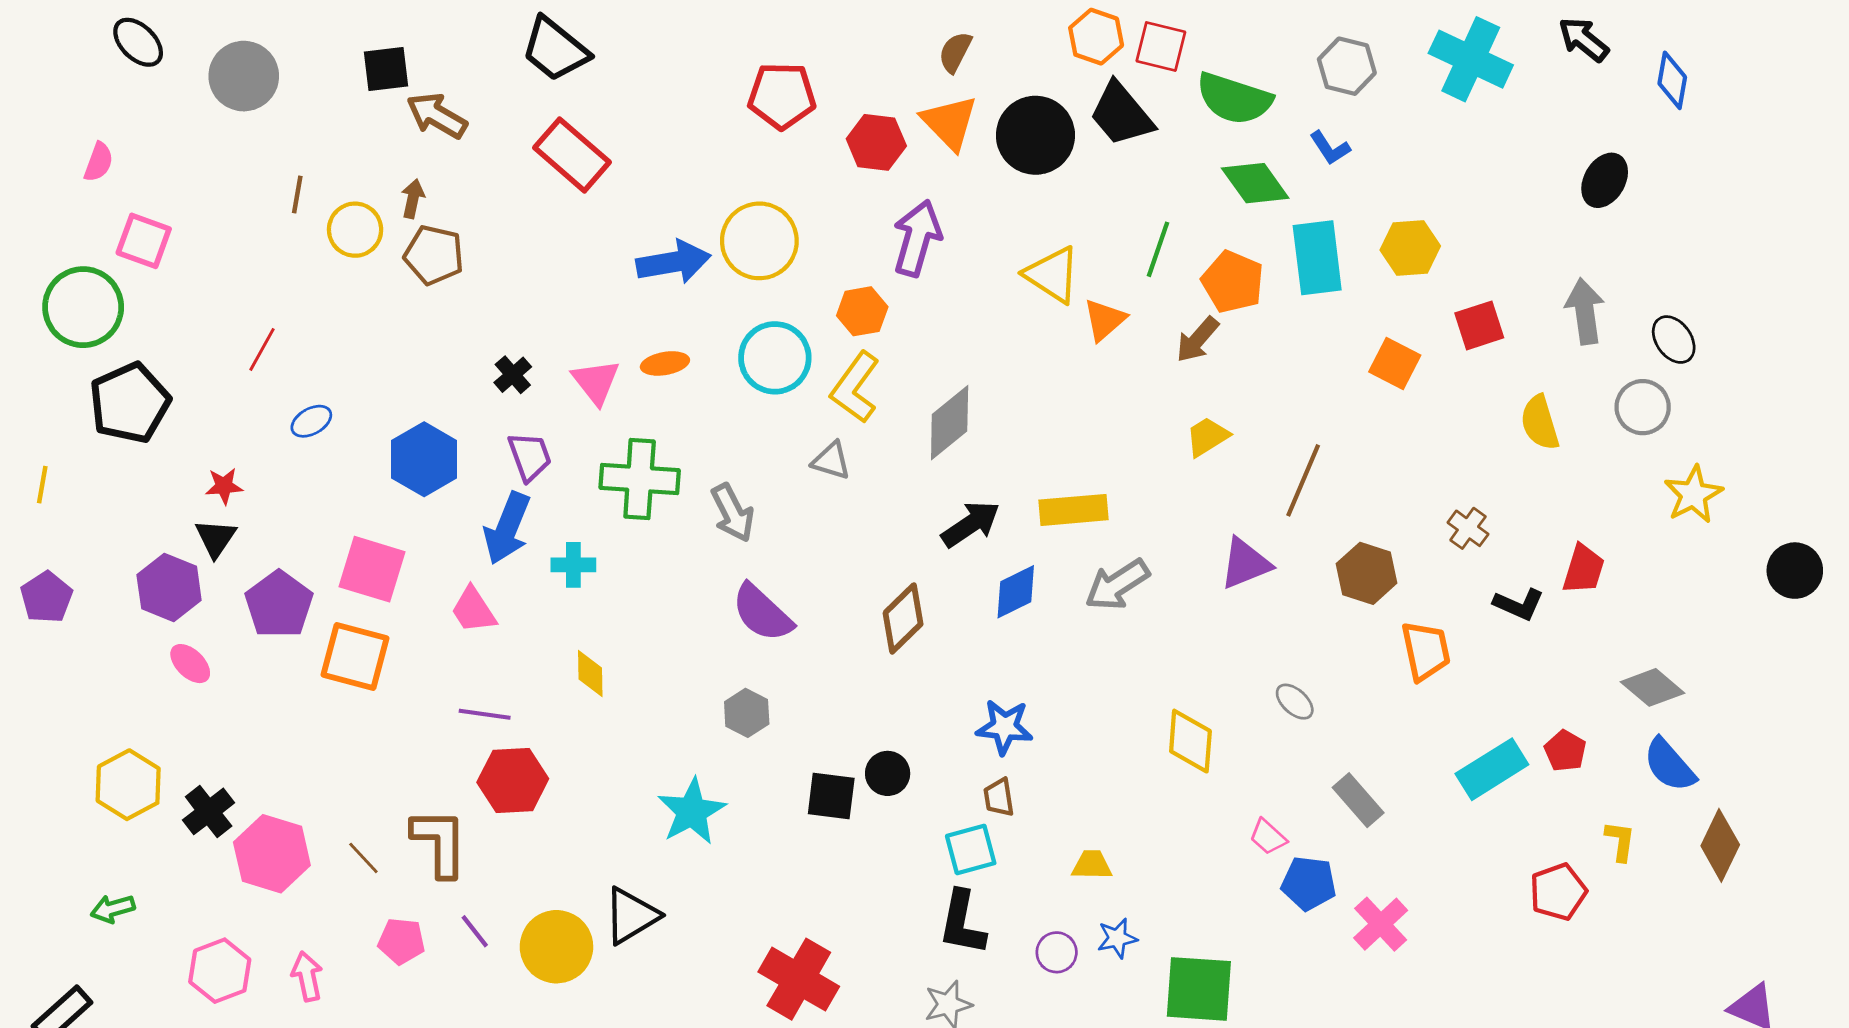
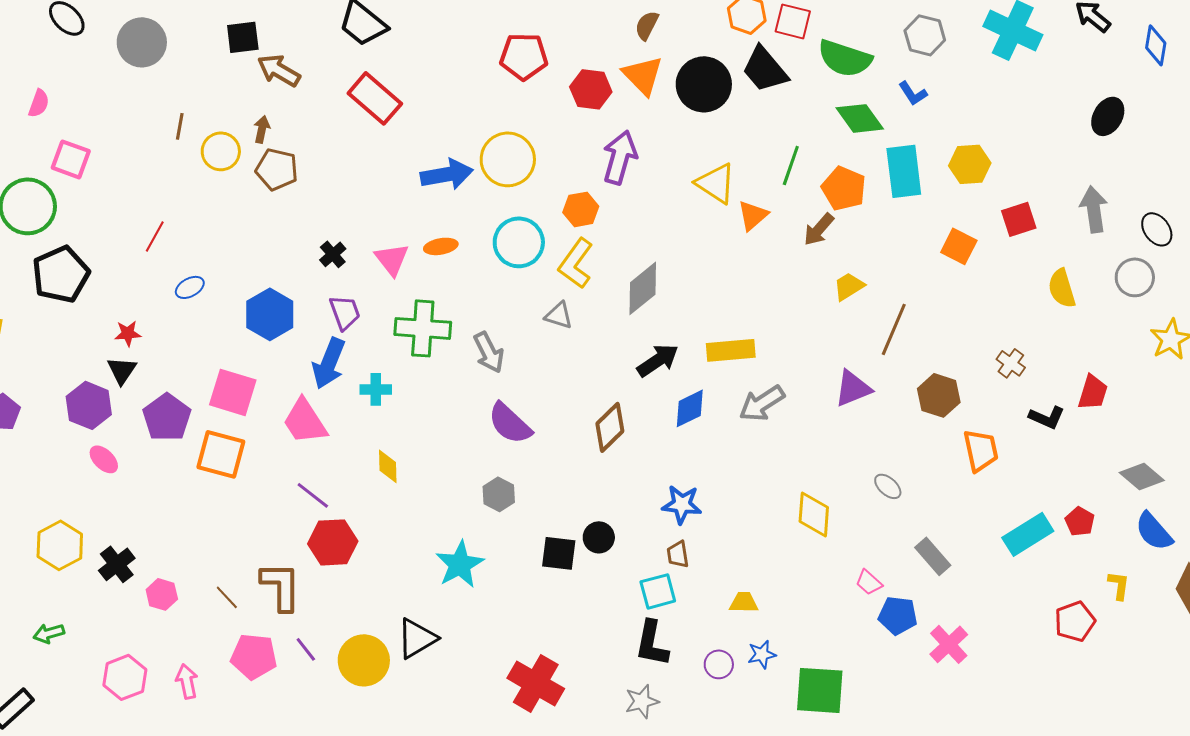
yellow trapezoid: (1207, 437) -> (849, 286), moved
pink trapezoid: (473, 610) -> (305, 421), size x1.4
purple line: (485, 714) -> (313, 495), turned 30
pink hexagon: (272, 854) -> (162, 594), size x0.6
pink pentagon: (402, 941) -> (254, 656), size x1.4

